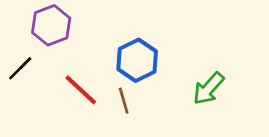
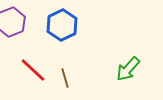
blue hexagon: (137, 60) -> (62, 25), moved

